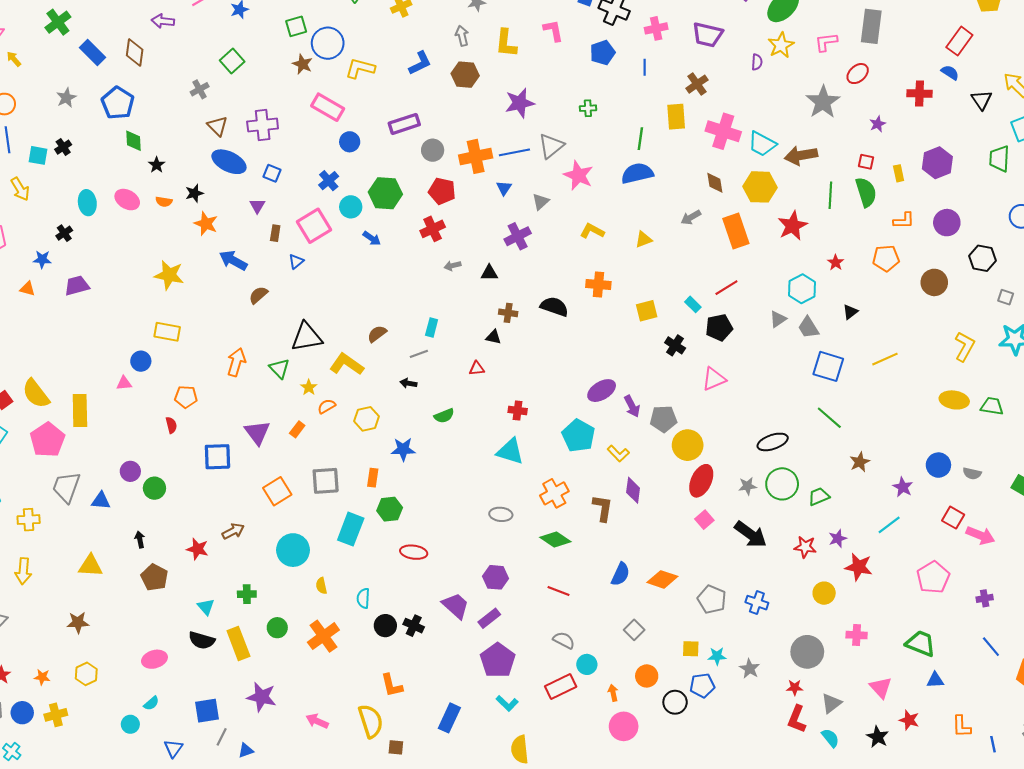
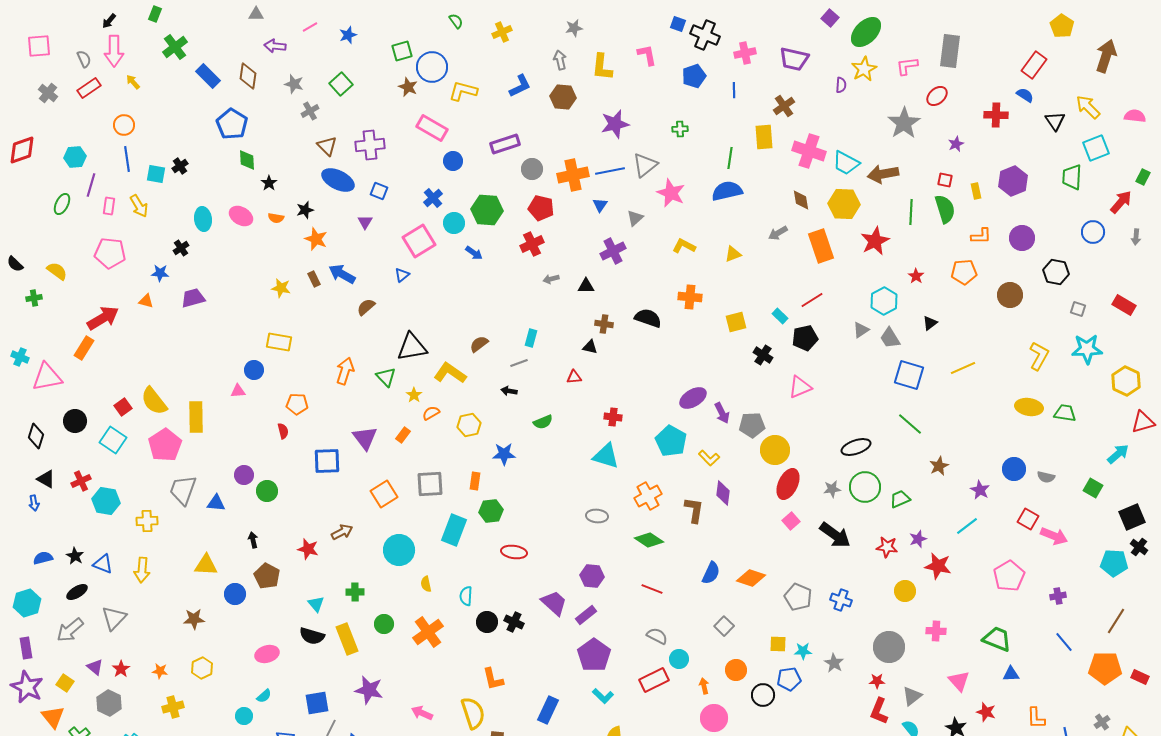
gray star: (66, 98) -> (294, 84), moved, turned -30
brown rectangle: (275, 233) -> (314, 279), moved, turned -35
yellow star: (169, 275) -> (281, 288), size x0.7
blue circle: (22, 713) -> (235, 594), moved

